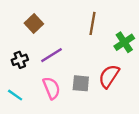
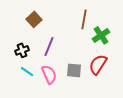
green cross: (124, 42) -> (101, 35), moved
purple line: (51, 55) -> (49, 46), turned -36
cyan line: (15, 95) -> (27, 71), moved

